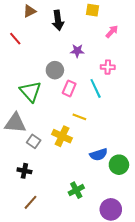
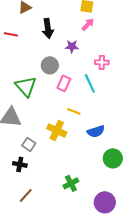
black arrow: (58, 20) -> (48, 28), moved
pink arrow: (112, 32) -> (88, 24), moved
red line: (15, 39) -> (11, 34), turned -40
gray square: (34, 141) -> (29, 144), moved
blue semicircle: (99, 155) -> (96, 131), moved

